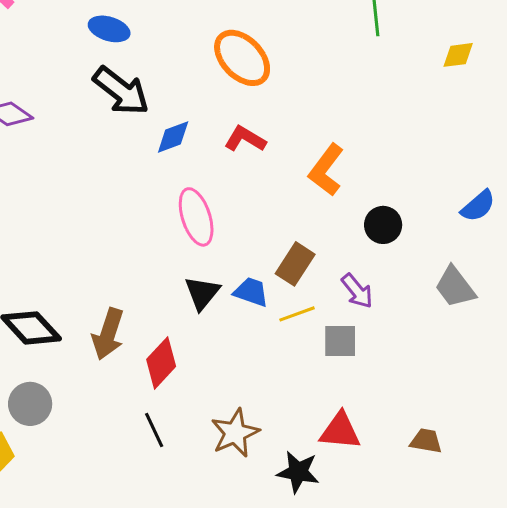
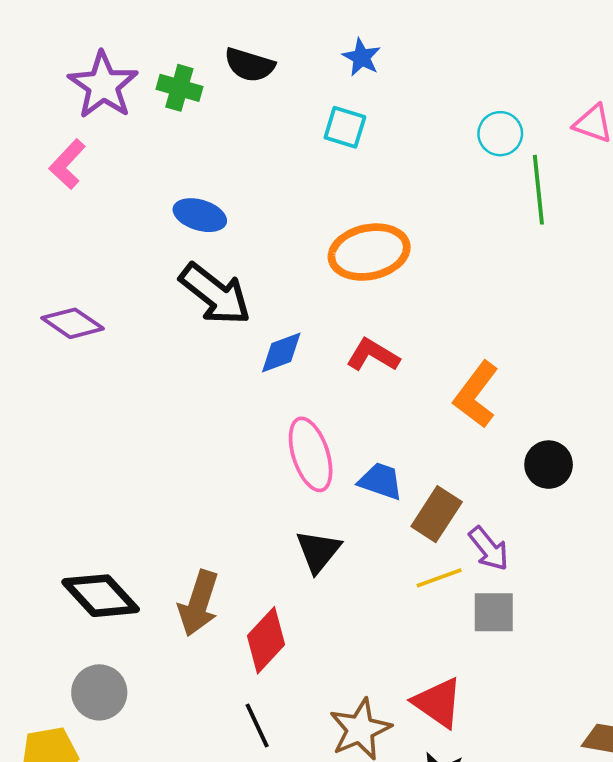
orange ellipse: (242, 58) -> (369, 252), turned -58
purple arrow: (357, 291) -> (489, 549), moved
blue trapezoid: (251, 292) -> (381, 481), moved
red triangle: (340, 431) -> (438, 703), moved, turned 30

